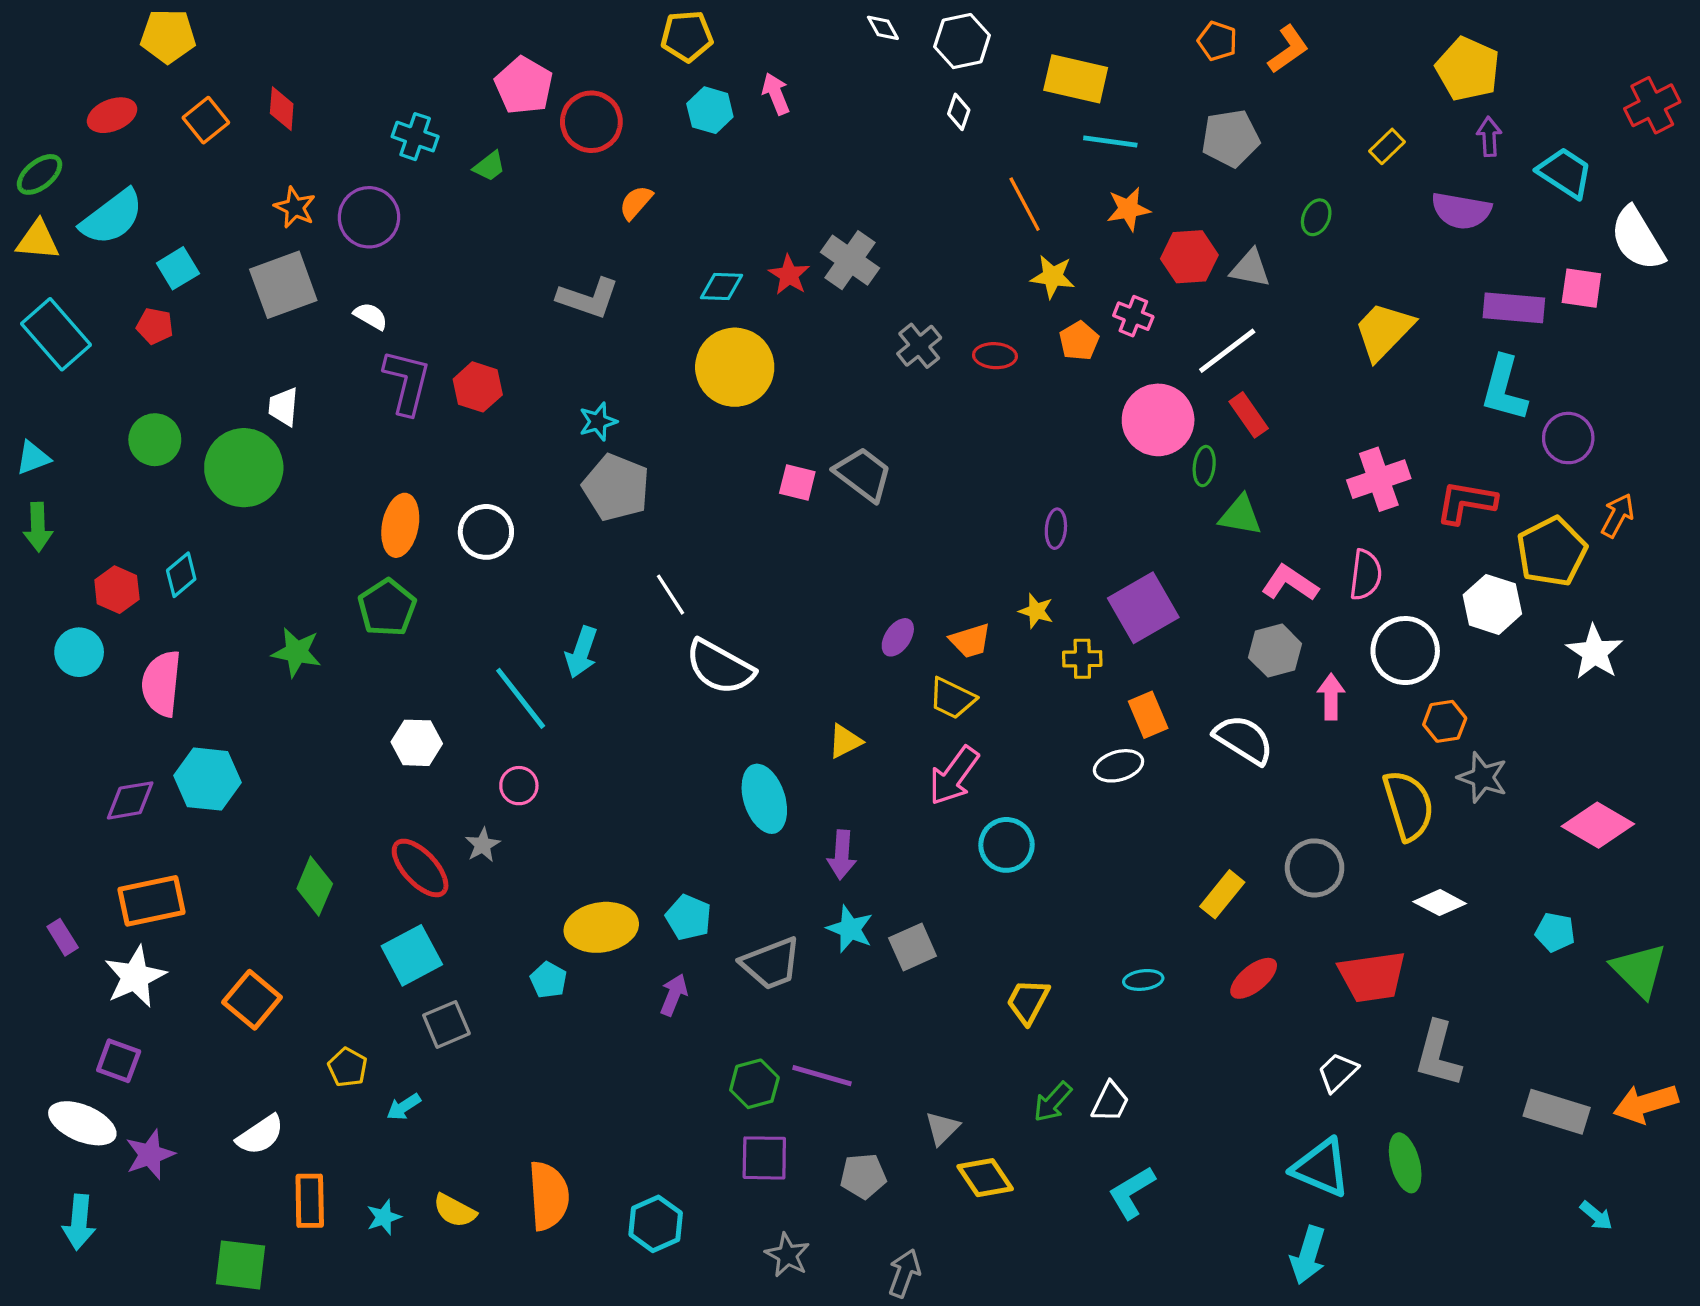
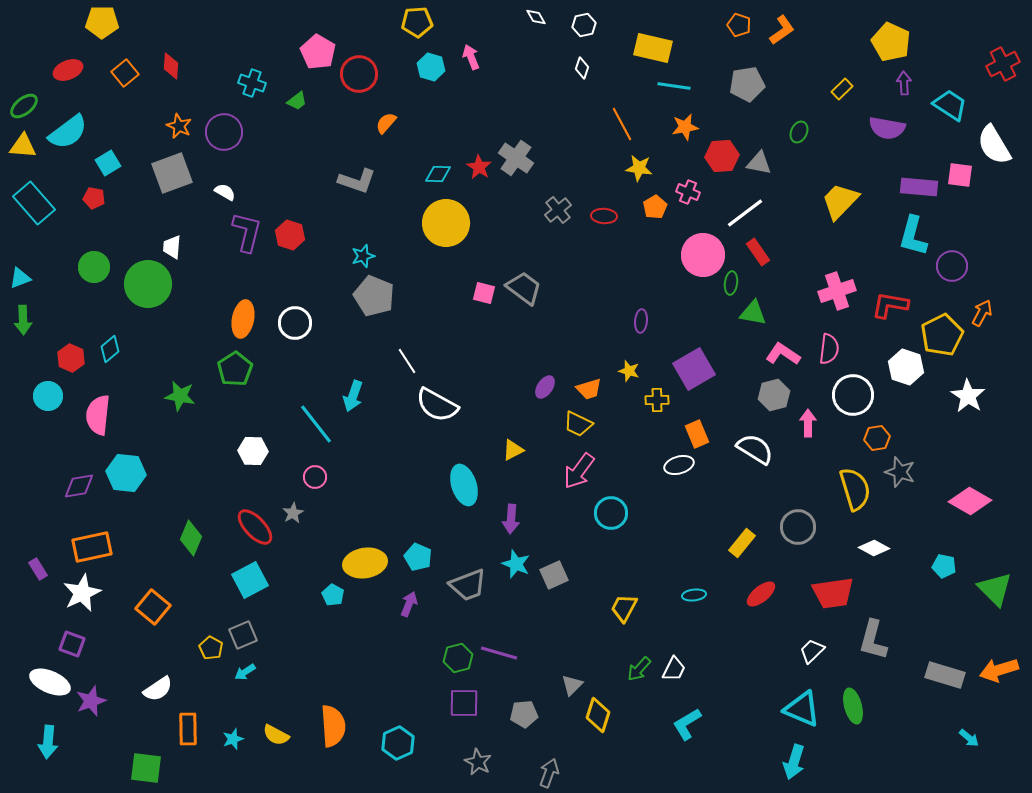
white hexagon: (962, 41) -> (584, 25), size x0.7
gray square: (446, 1024) -> (243, 635), moved
yellow diamond: (985, 1178) -> (598, 715), turned 52

